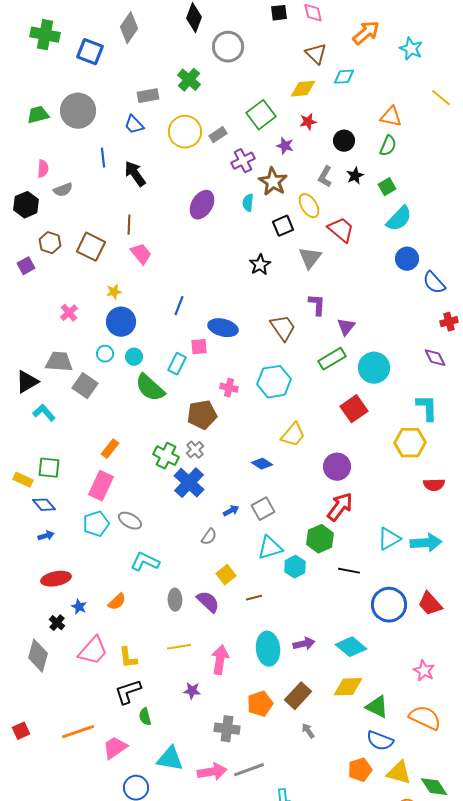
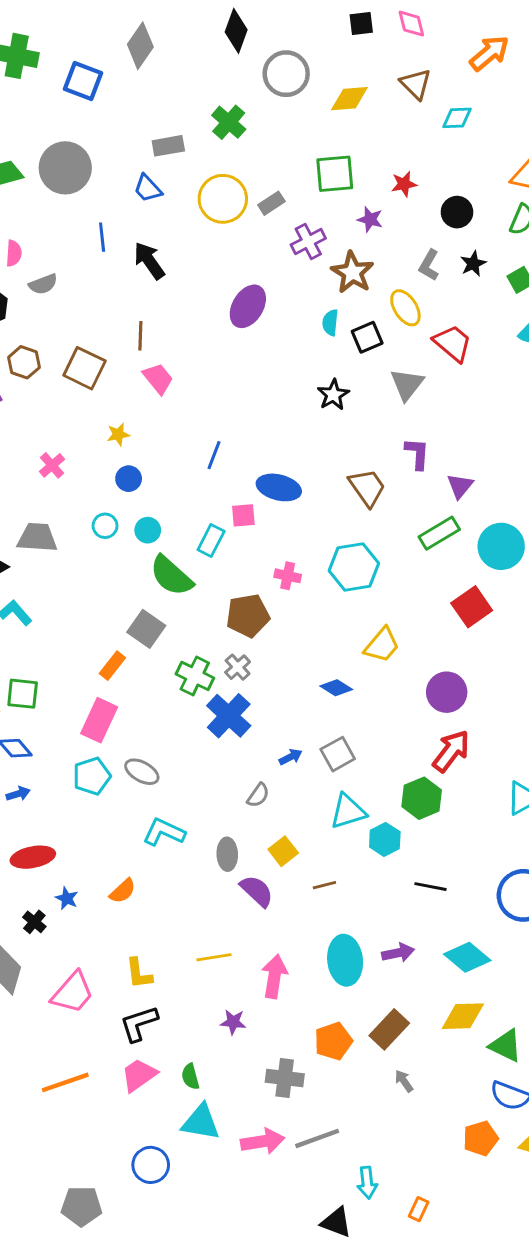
yellow diamond: (303, 89) -> (349, 99), moved
green square: (261, 115) -> (335, 174), turned 32
cyan semicircle: (248, 203) -> (330, 323), moved
blue circle: (121, 322) -> (129, 479), size x0.6
gray square: (85, 386) -> (146, 629), moved
black line: (349, 571) -> (430, 887), moved
gray ellipse: (175, 600) -> (227, 854), moved
pink trapezoid: (93, 651) -> (73, 993), moved
green semicircle: (145, 717) -> (190, 1077), moved
pink trapezoid: (115, 748) -> (139, 1075), moved

